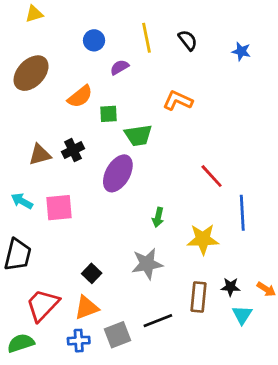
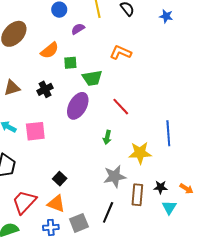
brown triangle: (40, 155) -> (12, 88), moved
red line: (212, 176) -> (121, 107), moved
gray star: (147, 264) -> (115, 176), moved
orange triangle: (87, 308) -> (56, 204), turned 42
black line: (158, 321) -> (108, 212), turned -45

